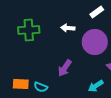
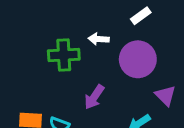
green cross: (29, 30) -> (64, 55), moved

